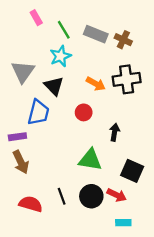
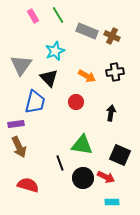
green line: (64, 30) -> (58, 15), moved
black cross: (127, 79) -> (115, 72), size x0.7
black arrow: (114, 132) -> (111, 113), moved
black line: (62, 196) -> (60, 163), moved

